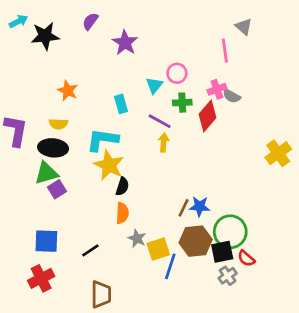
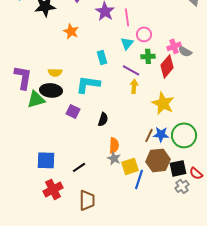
pink line: (225, 51) -> (127, 17), moved
orange star: (68, 91) -> (71, 31), moved
yellow star: (109, 165) -> (163, 103), moved
green triangle: (46, 173) -> (36, 99), moved
purple square: (57, 189) -> (73, 111), moved, turned -32
orange semicircle: (122, 213) -> (114, 145), moved
green circle: (230, 232) -> (184, 135), moved
red cross: (41, 278) -> (53, 189), moved

